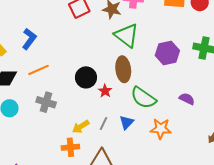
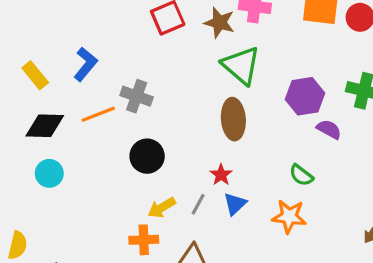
black circle: (86, 77) -> (147, 156), moved
red star: (105, 91) -> (221, 175), moved
green semicircle: (143, 98) -> (301, 175), moved, size x0.6
purple semicircle: (187, 99) -> (329, 129), moved
gray cross: (46, 102) -> (137, 96), moved

